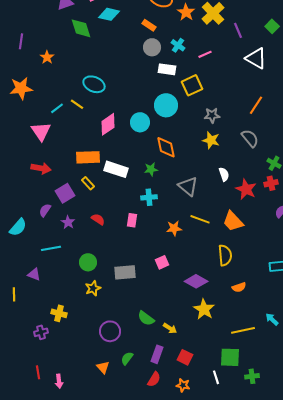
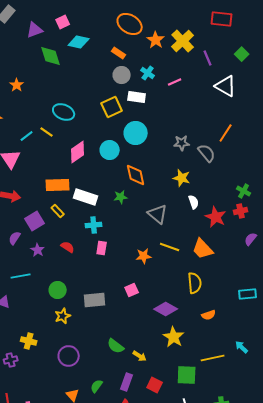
yellow square: (192, 85) -> (112, 107), moved
gray semicircle: (250, 138) -> (207, 153), moved
yellow star: (211, 140) -> (182, 178), moved
cyan cross: (149, 197) -> (94, 225), moved
purple circle: (110, 331) -> (69, 356), moved
green square: (230, 357) -> (187, 375), moved

